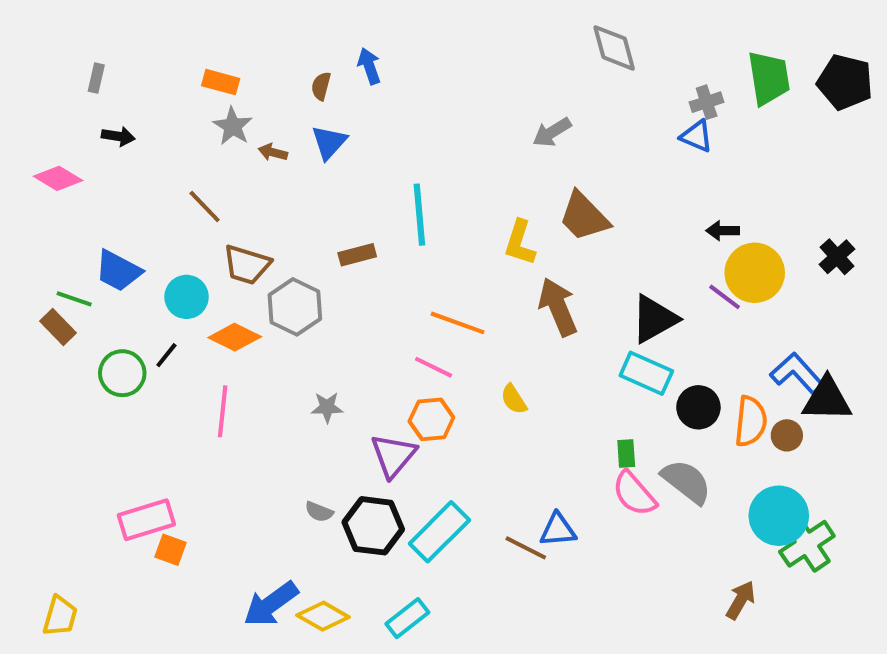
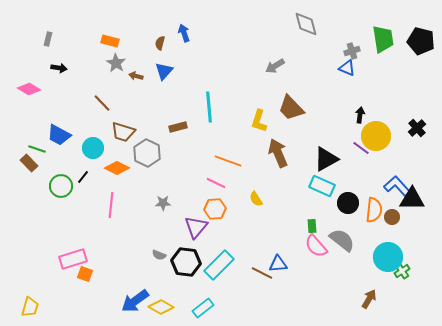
black arrow: (723, 231) -> (360, 115), turned 98
green cross: (807, 544) -> (402, 271), size x0.6

